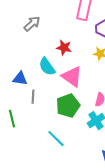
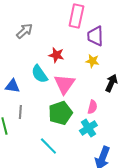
pink triangle: (72, 77) -> (64, 84), turned 30
gray line: (33, 97) -> (20, 112), moved

